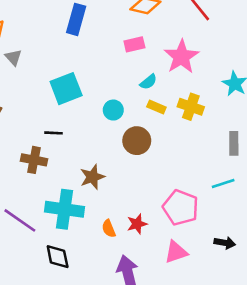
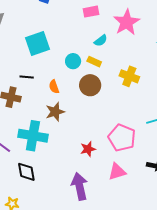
yellow rectangle: (156, 107) -> (94, 62), moved
yellow cross: (191, 107) -> (129, 76), moved
orange semicircle: (109, 229) -> (54, 87), moved

